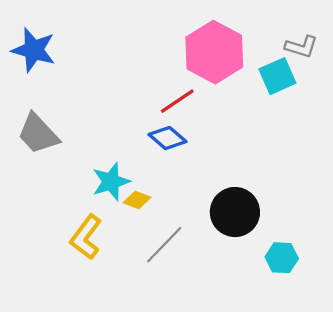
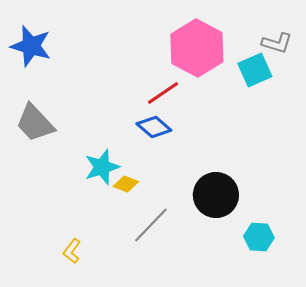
yellow L-shape: (86, 237) -> (72, 251), moved, size x0.6

